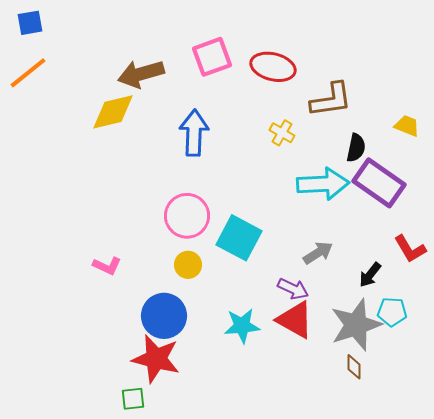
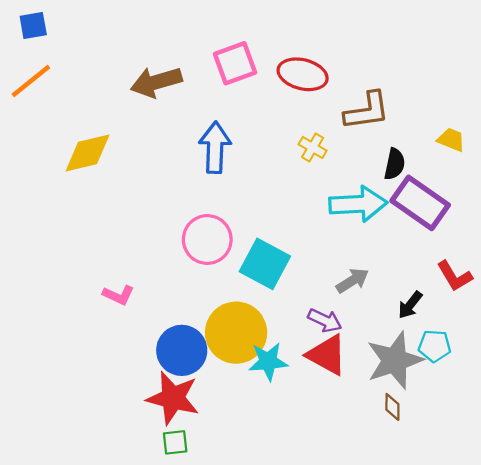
yellow diamond: (113, 112) -> (87, 153), moved
yellow circle: (188, 265) -> (236, 333), moved, size x2.0
green square: (133, 399) -> (175, 442), moved

